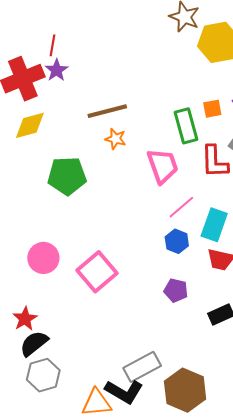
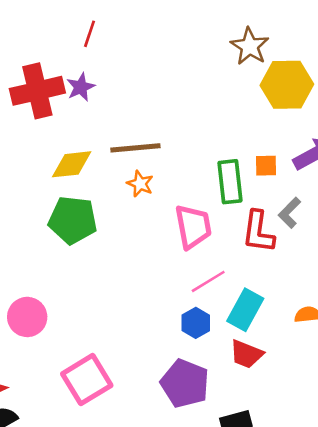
red line: (53, 45) -> (90, 34), moved
yellow diamond: (30, 125) -> (72, 164), moved
pink square: (97, 272) -> (87, 380), moved
purple pentagon: (176, 290) -> (185, 384), size x1.6

